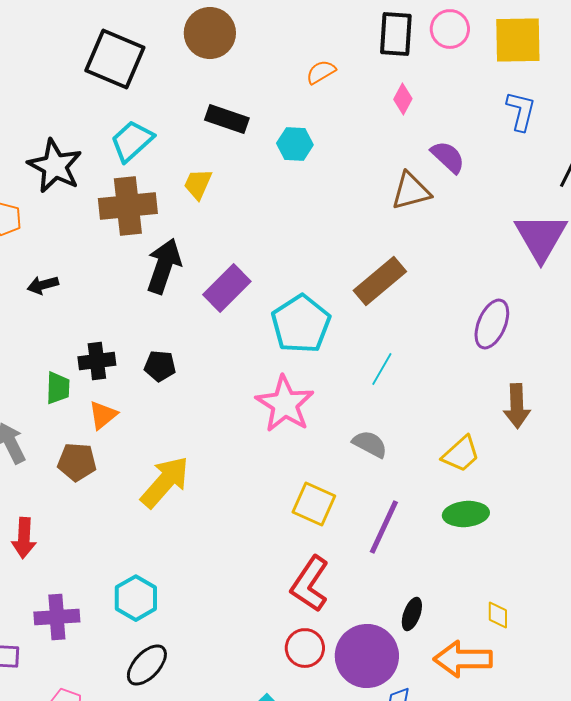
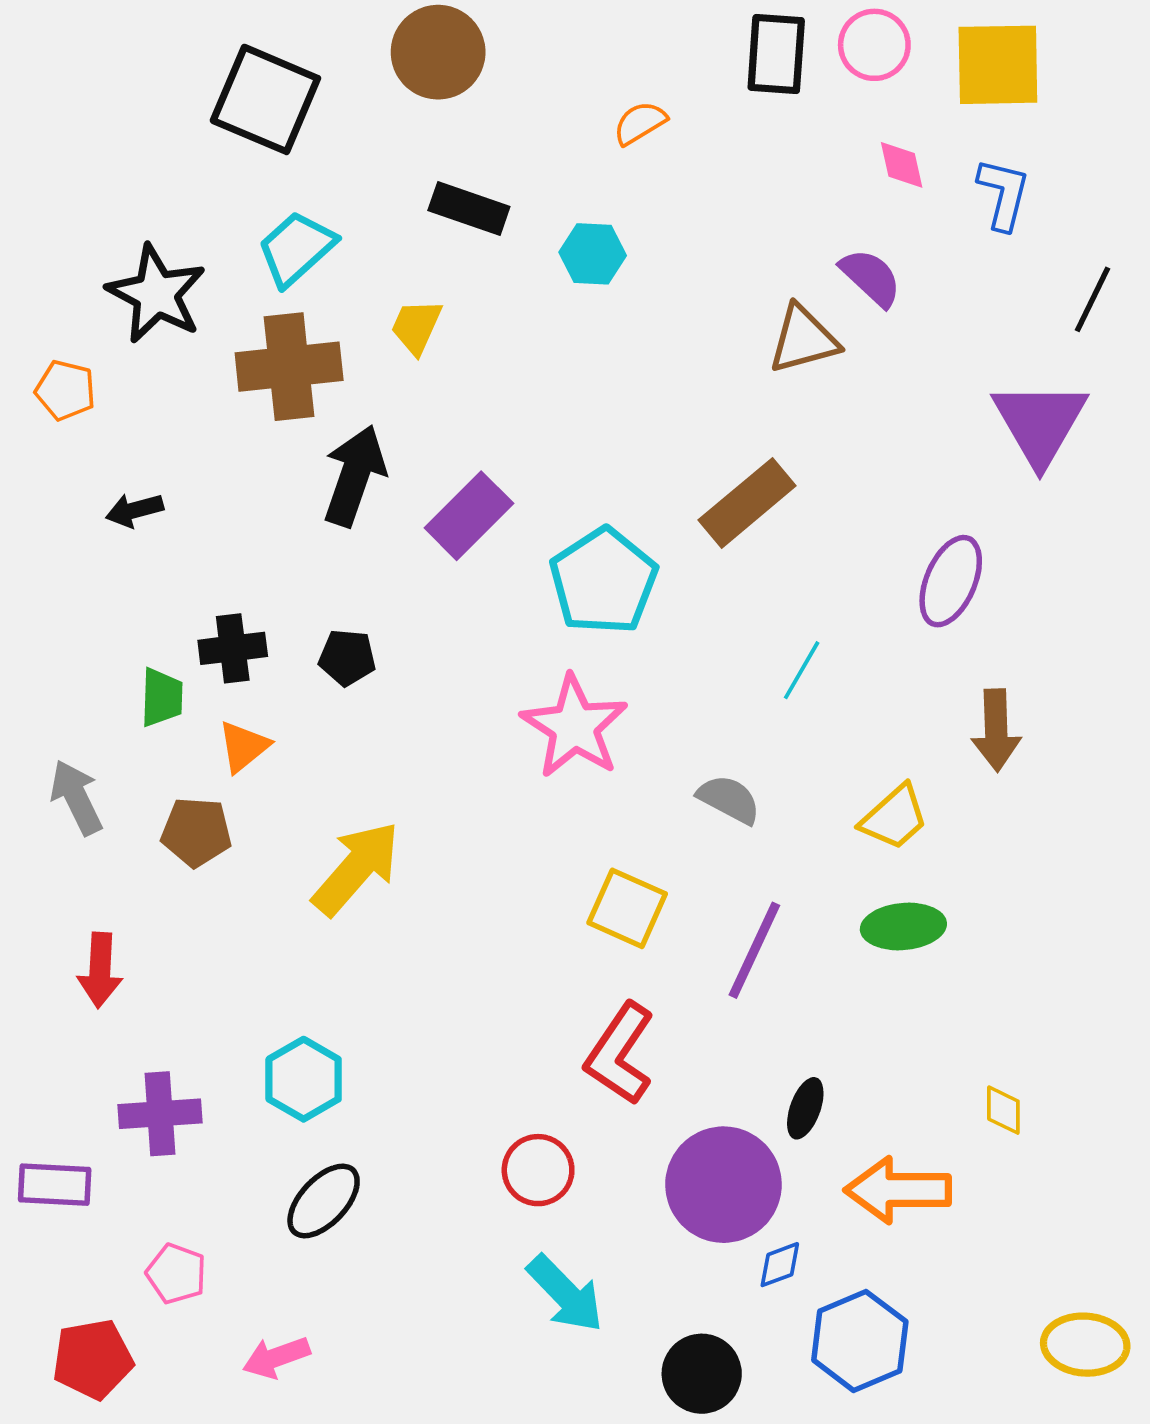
pink diamond: (403, 99) -> (902, 165), moved, turned -40
cyan line: (382, 369) -> (802, 670), moved
yellow diamond: (498, 615) -> (1003, 1110), moved
red circle: (305, 648) -> (538, 1170), moved

